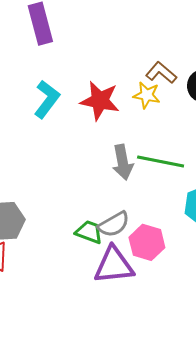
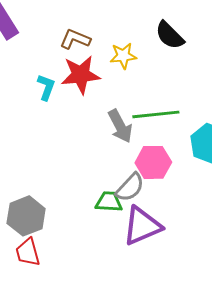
brown L-shape: (161, 73) -> (75, 39), moved
cyan L-shape: (47, 99) -> (46, 87), moved, size x0.7
pink hexagon: (147, 242) -> (153, 162), moved

